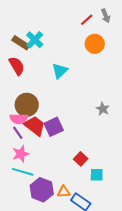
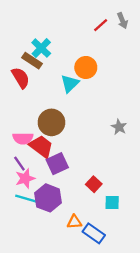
brown rectangle: (21, 43) -> (32, 61), moved
orange circle: (95, 44) -> (86, 67), moved
brown circle: (27, 105) -> (51, 122), moved
purple square: (54, 127) -> (57, 164), moved
purple line: (18, 133) -> (19, 164), moved
purple hexagon: (42, 190) -> (48, 198), moved

